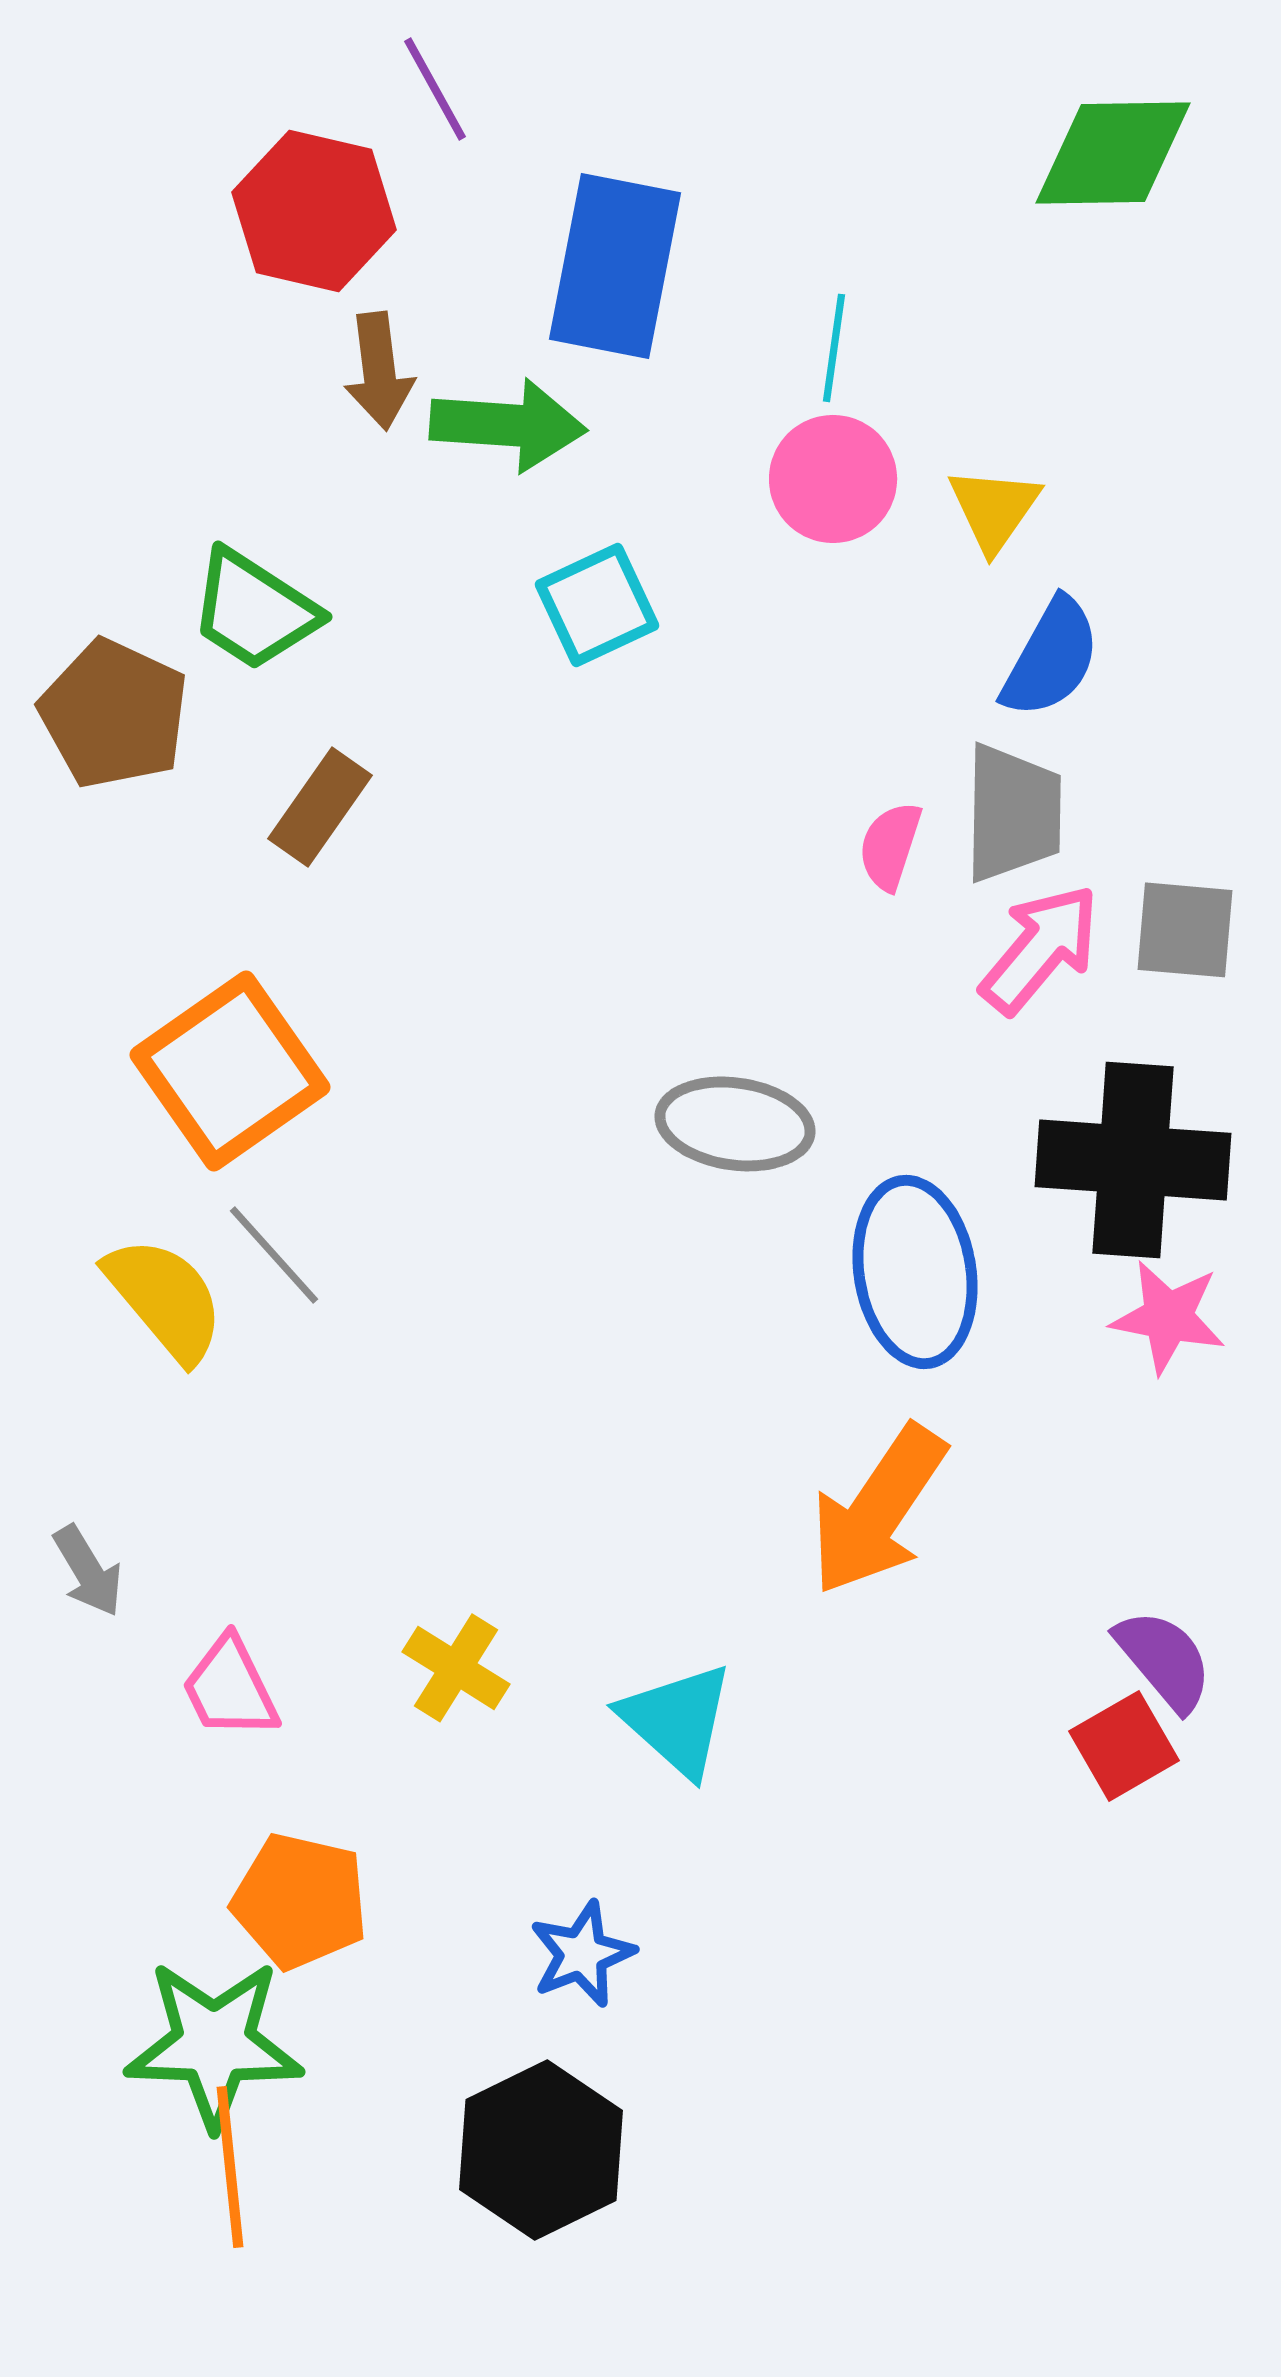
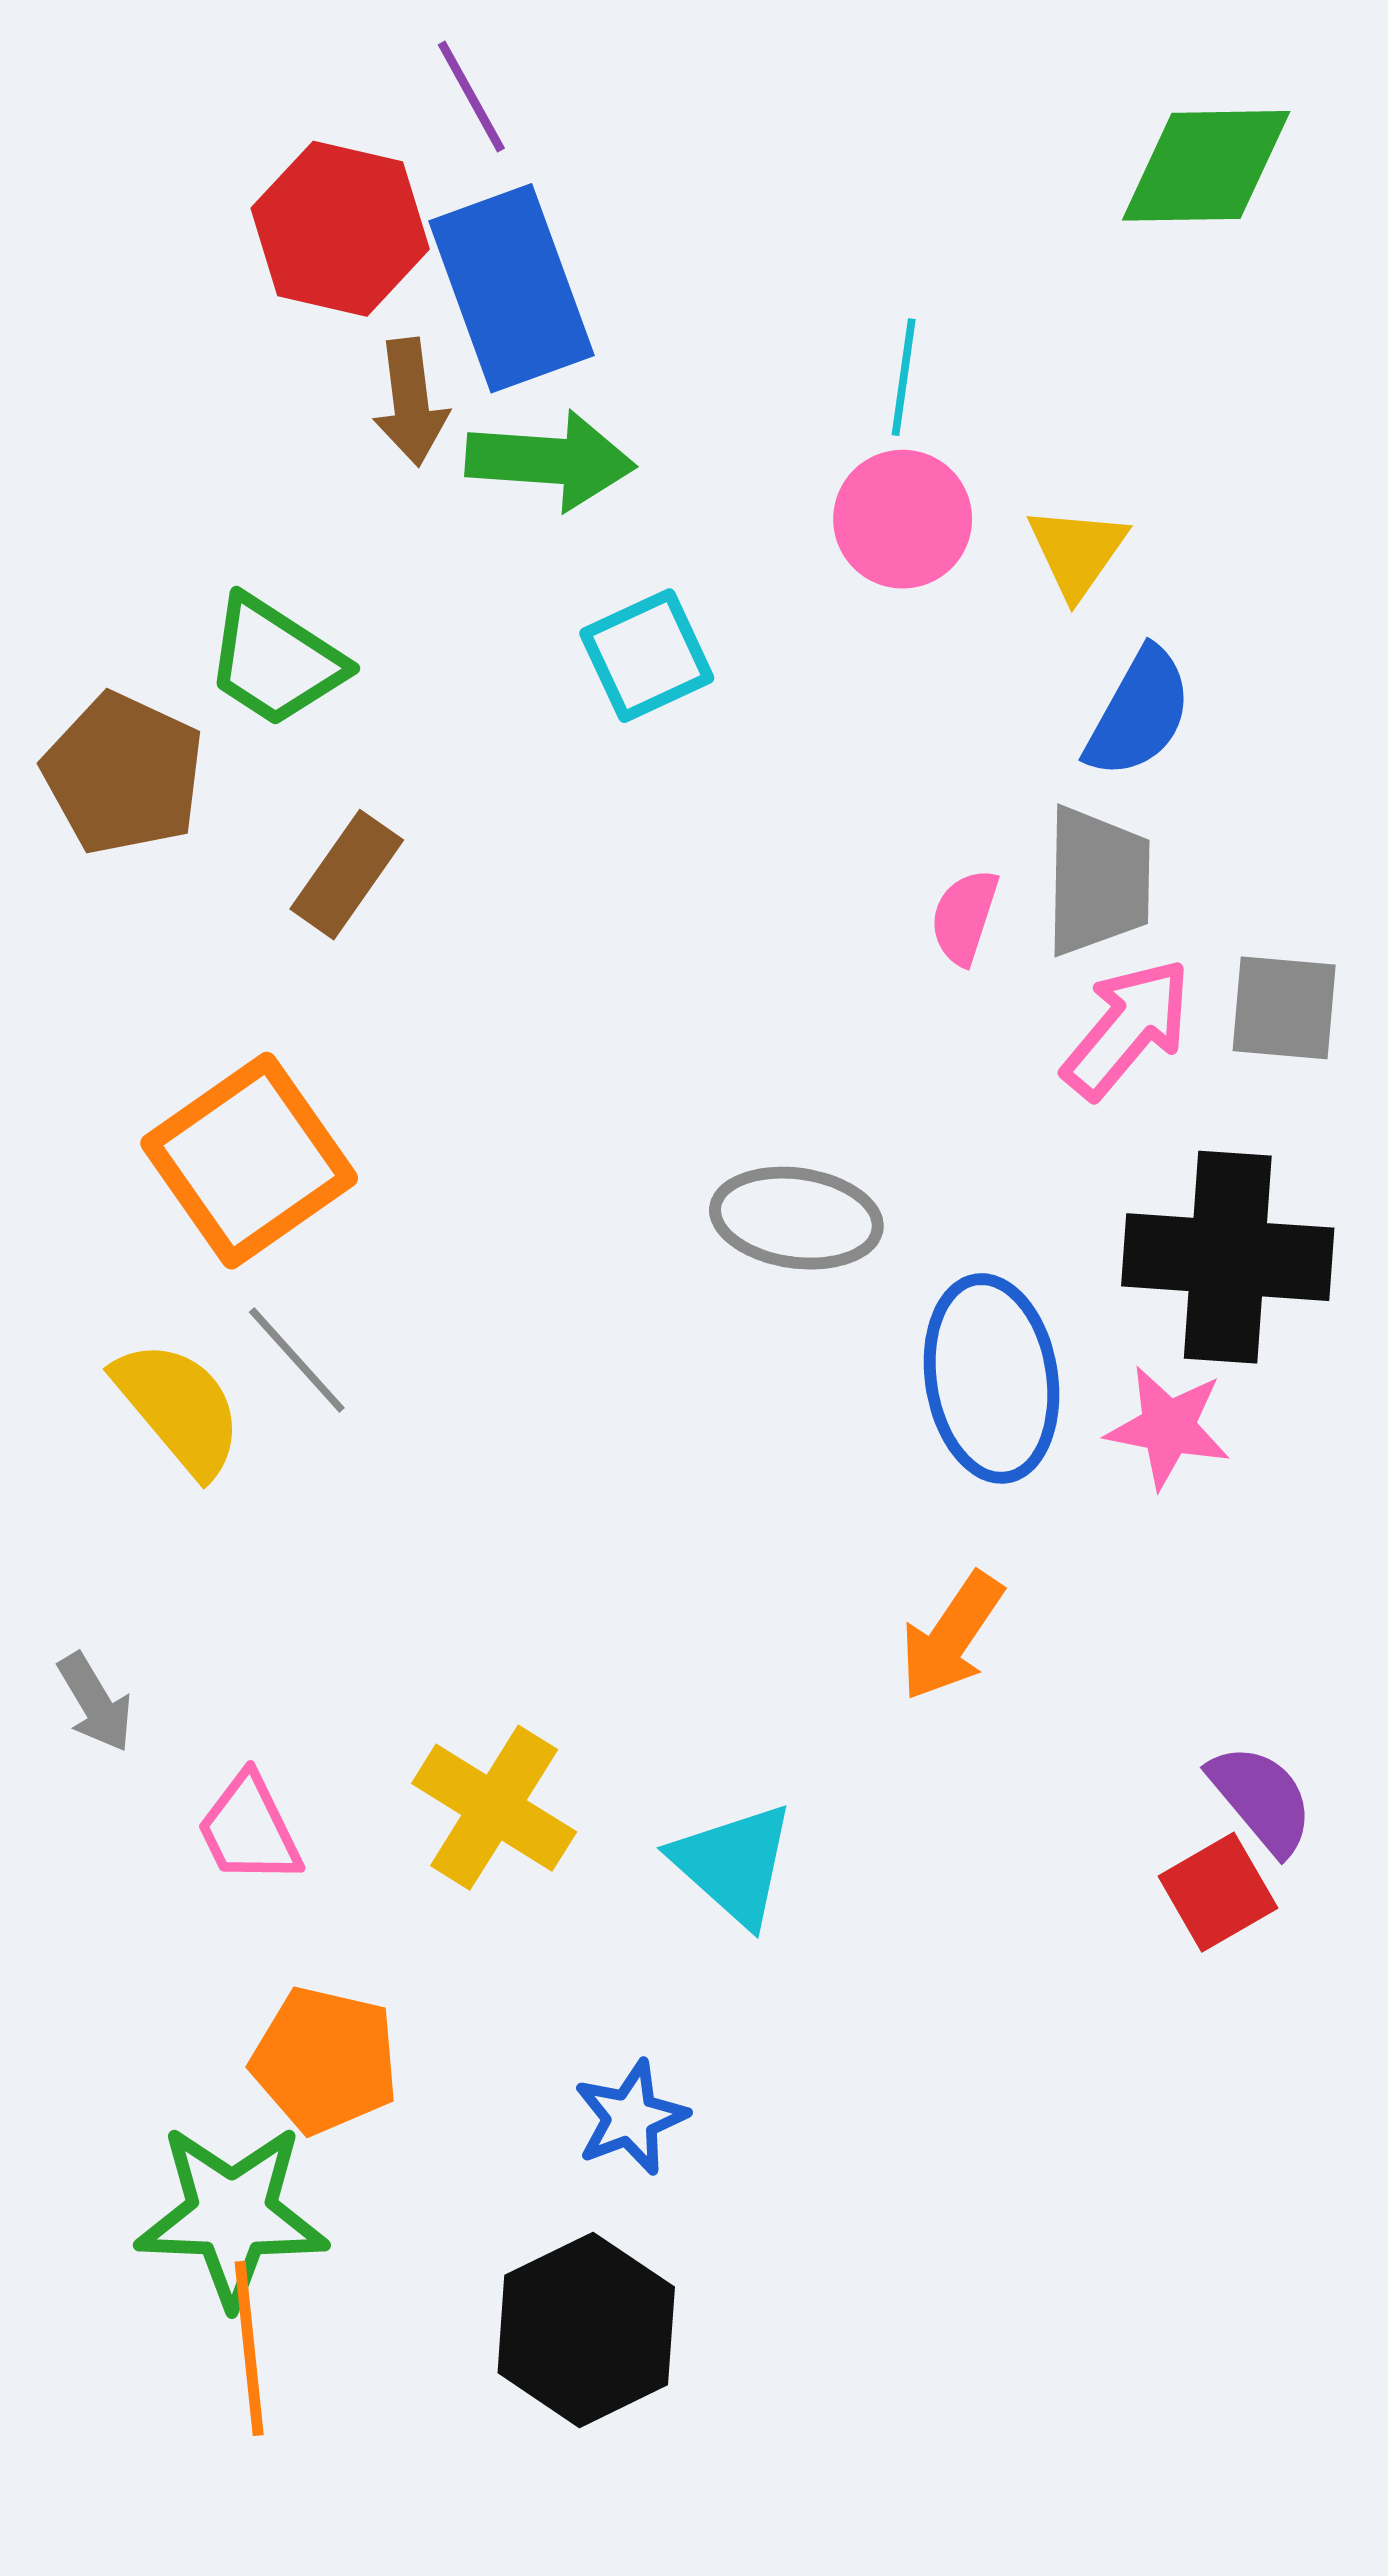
blue rectangle: (615, 266) -> (511, 288), moved, turned -31
pink star: (1168, 1317) -> (1168, 1427), moved
orange arrow: (878, 1510) -> (951, 1636), size x0.7
yellow cross: (456, 1668) -> (494, 1808), size x1.4

